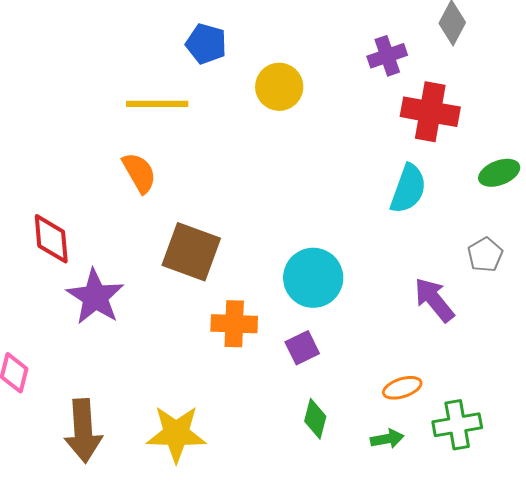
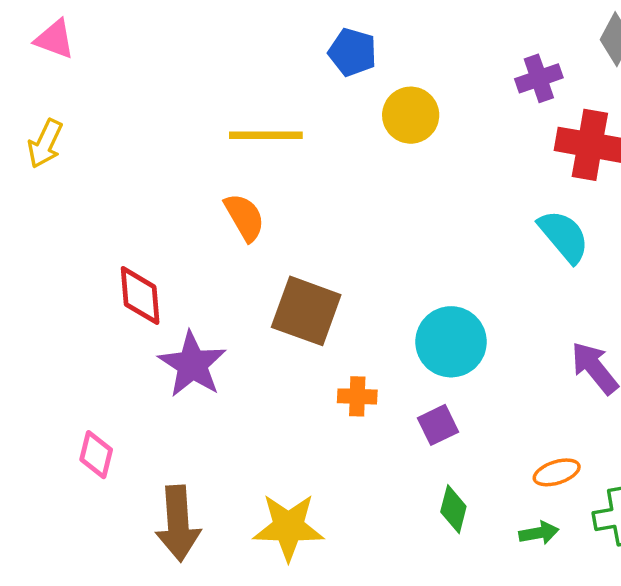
blue pentagon: (206, 44) -> (353, 52), moved
cyan semicircle: (408, 189) -> (564, 236), turned -60
orange cross: (234, 324) -> (357, 396), size x0.7

